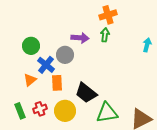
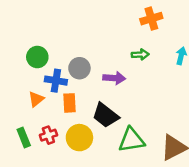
orange cross: (108, 15) -> (151, 19), moved
green arrow: (105, 35) -> (140, 55), moved, turned 80
purple arrow: (80, 38) -> (114, 78), moved
blue cross: (46, 65) -> (56, 81), turned -30

